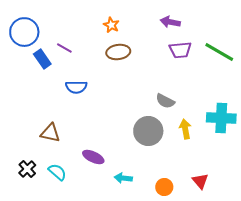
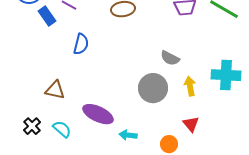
blue semicircle: (76, 87) -> (81, 44), turned -75
purple ellipse: (93, 157) -> (98, 114), size x1.4
red triangle: (200, 181) -> (191, 124), moved

